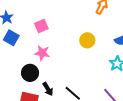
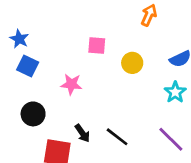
pink square: (41, 26) -> (97, 46), moved, turned 32
black circle: (30, 73) -> (33, 114), moved

